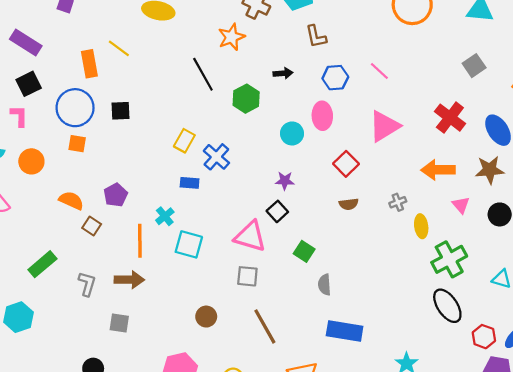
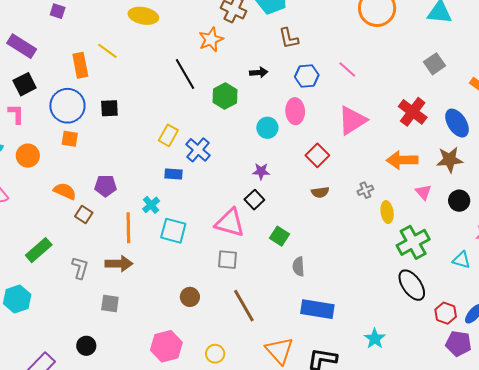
purple pentagon: (116, 195) -> (105, 186), turned 30

